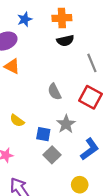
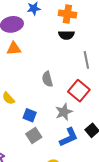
orange triangle: (12, 66) -> (14, 49), turned -42
gray star: (66, 124) -> (64, 112), moved

